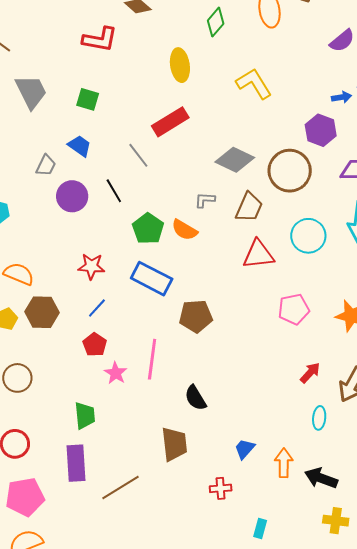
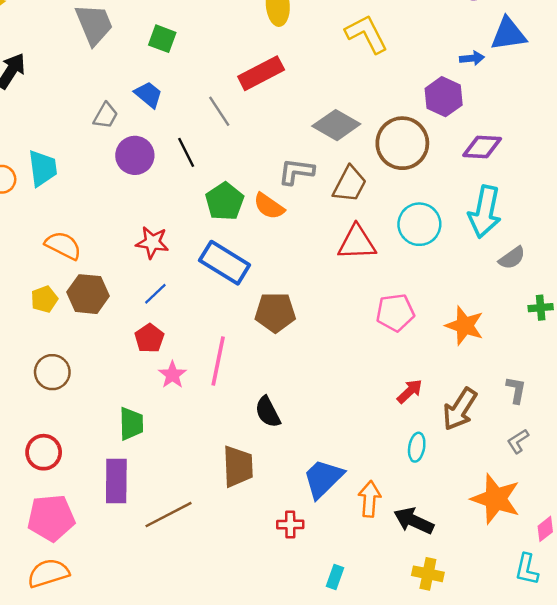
gray L-shape: (205, 200) -> (296, 172), size x1.4
blue trapezoid: (245, 449) -> (323, 478), size x1.6

